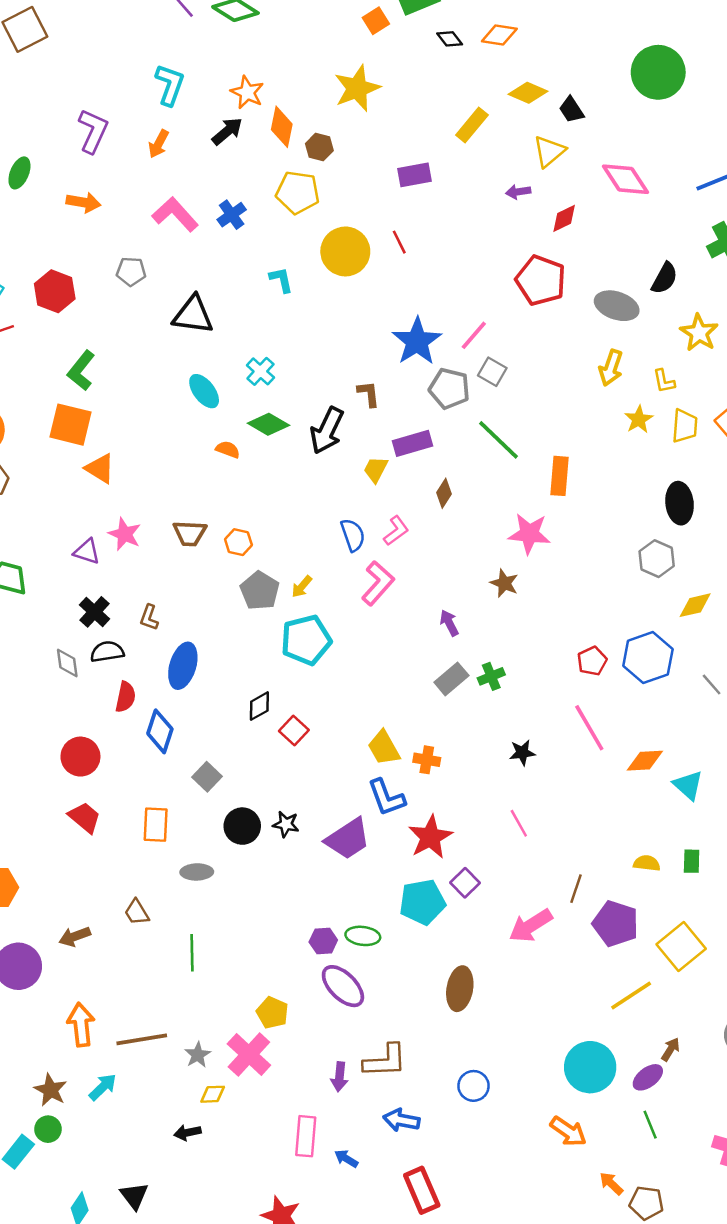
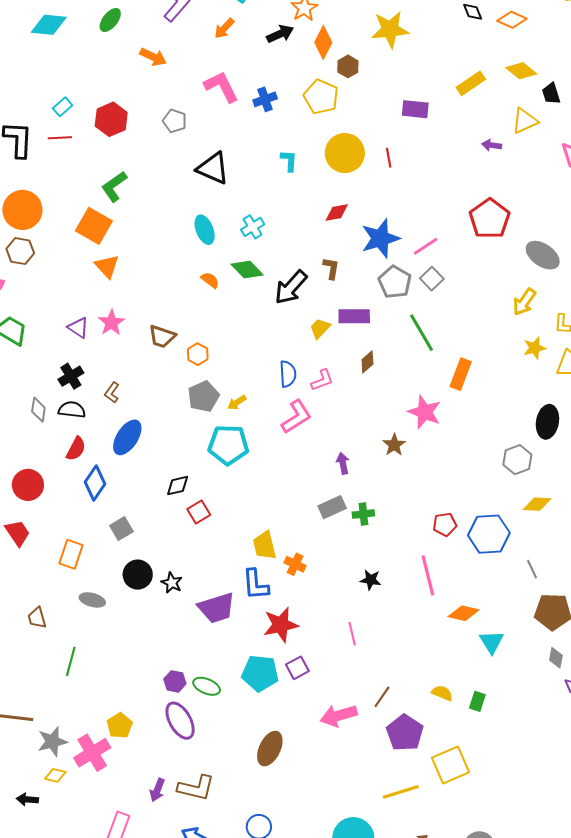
red diamond: (564, 218) -> (337, 212), moved
gray star: (198, 1055) -> (52, 742), size x1.4

